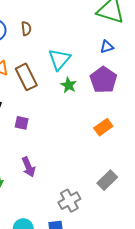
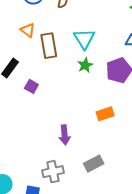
cyan triangle: (59, 59) -> (84, 39), turned -30
purple arrow: (28, 167) -> (65, 135), moved

